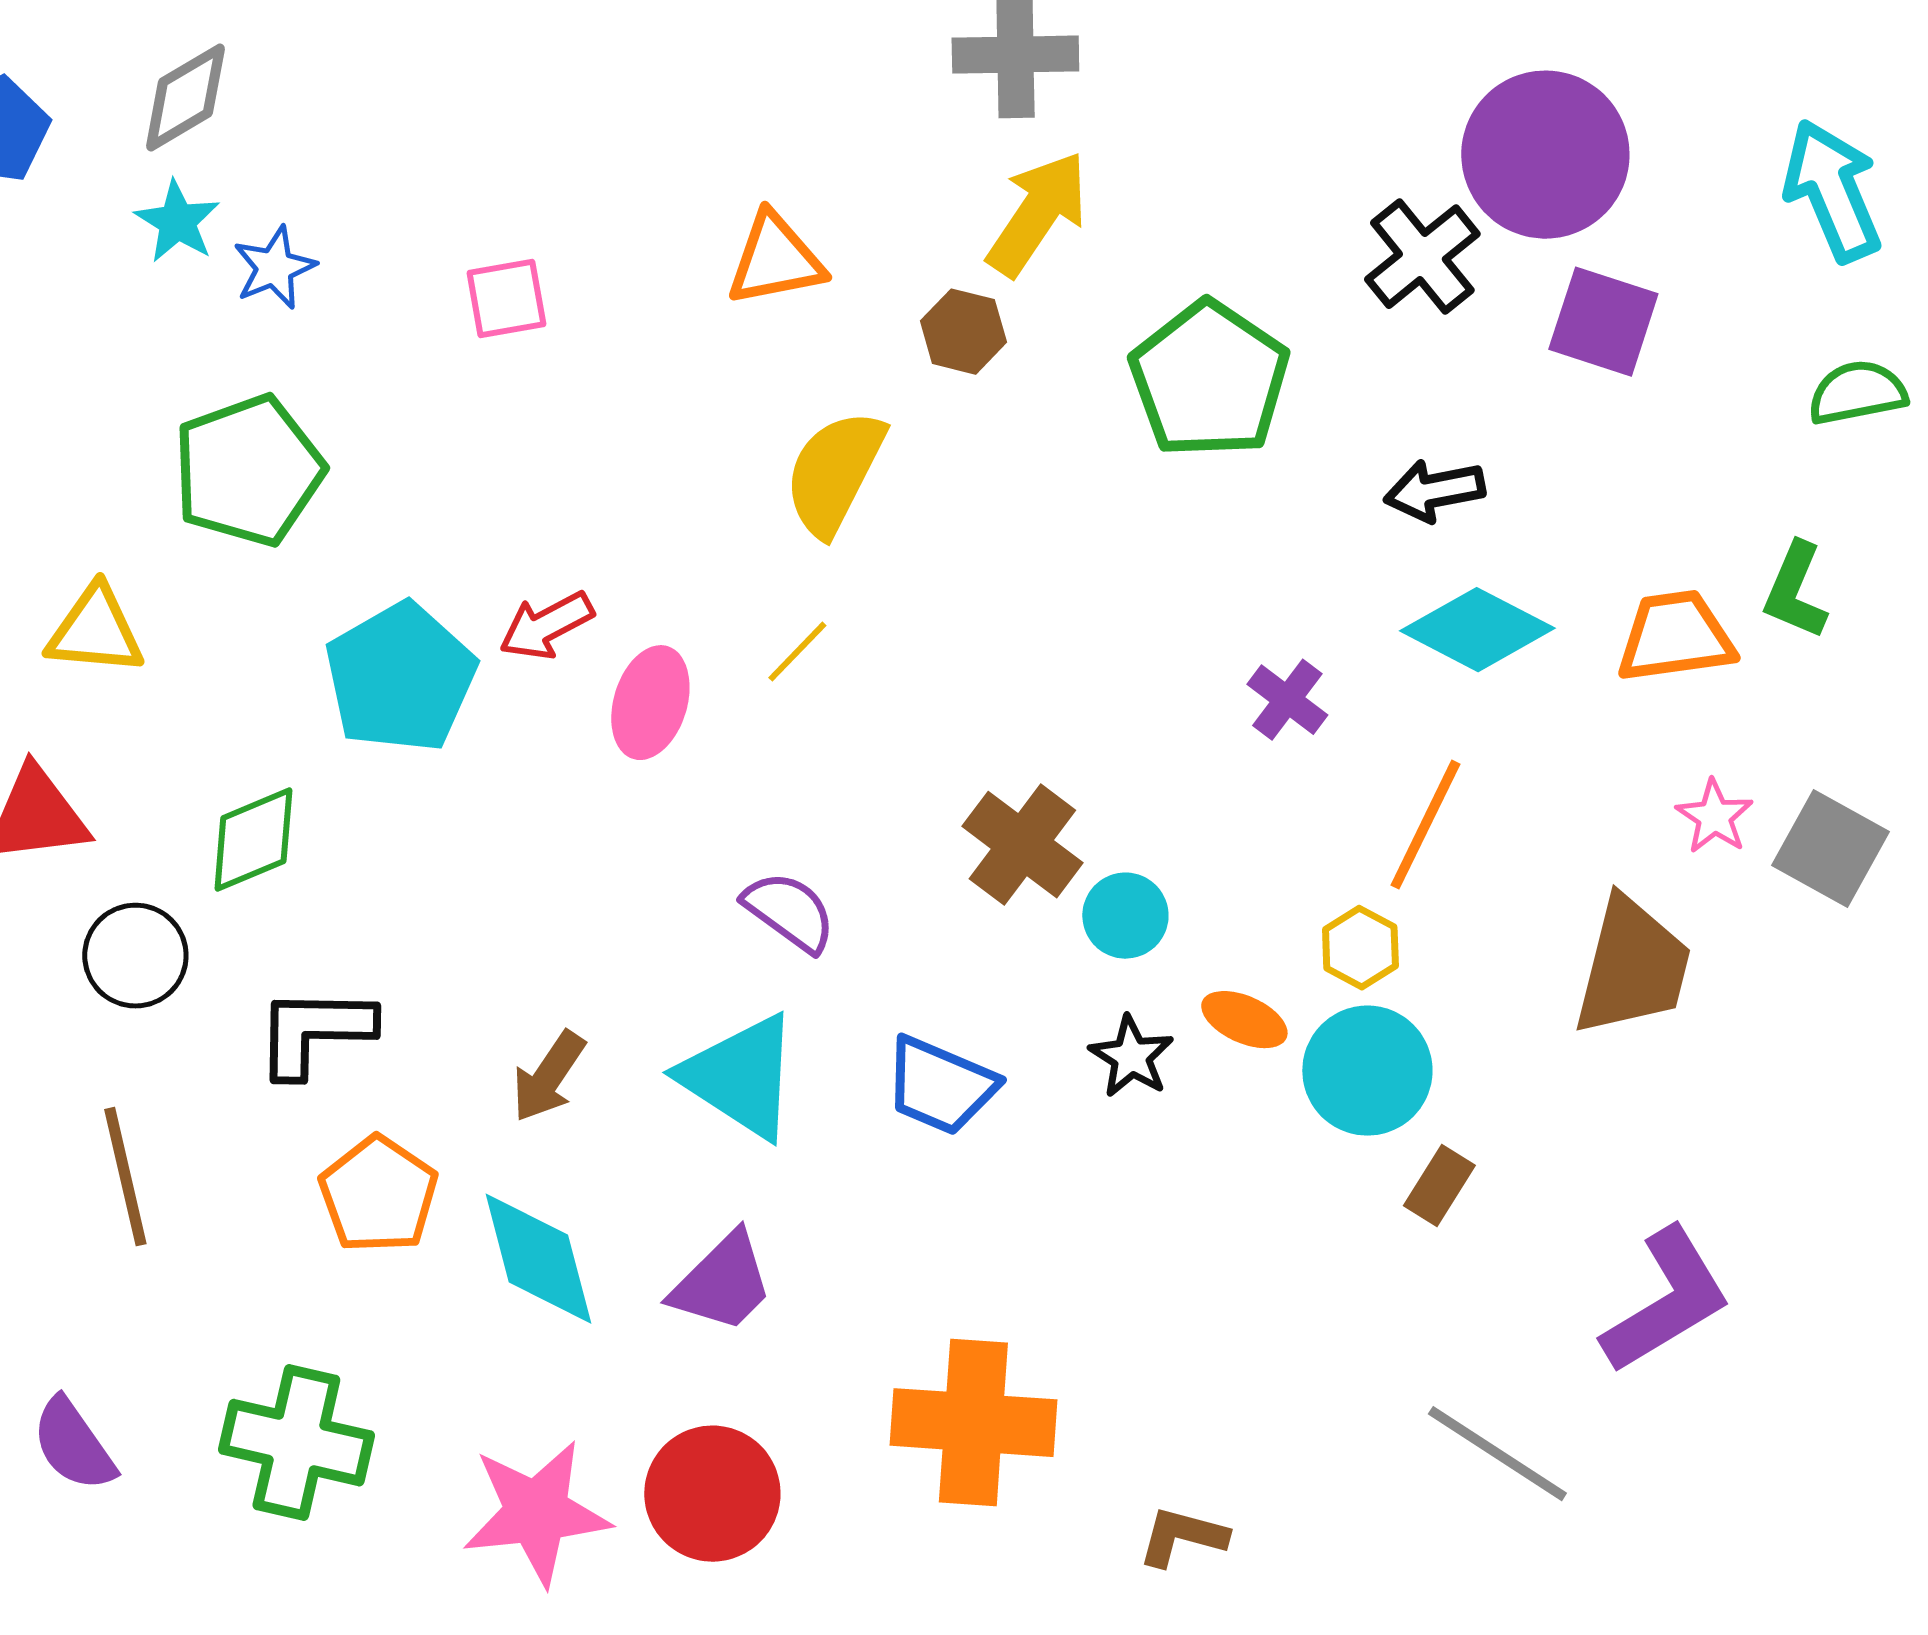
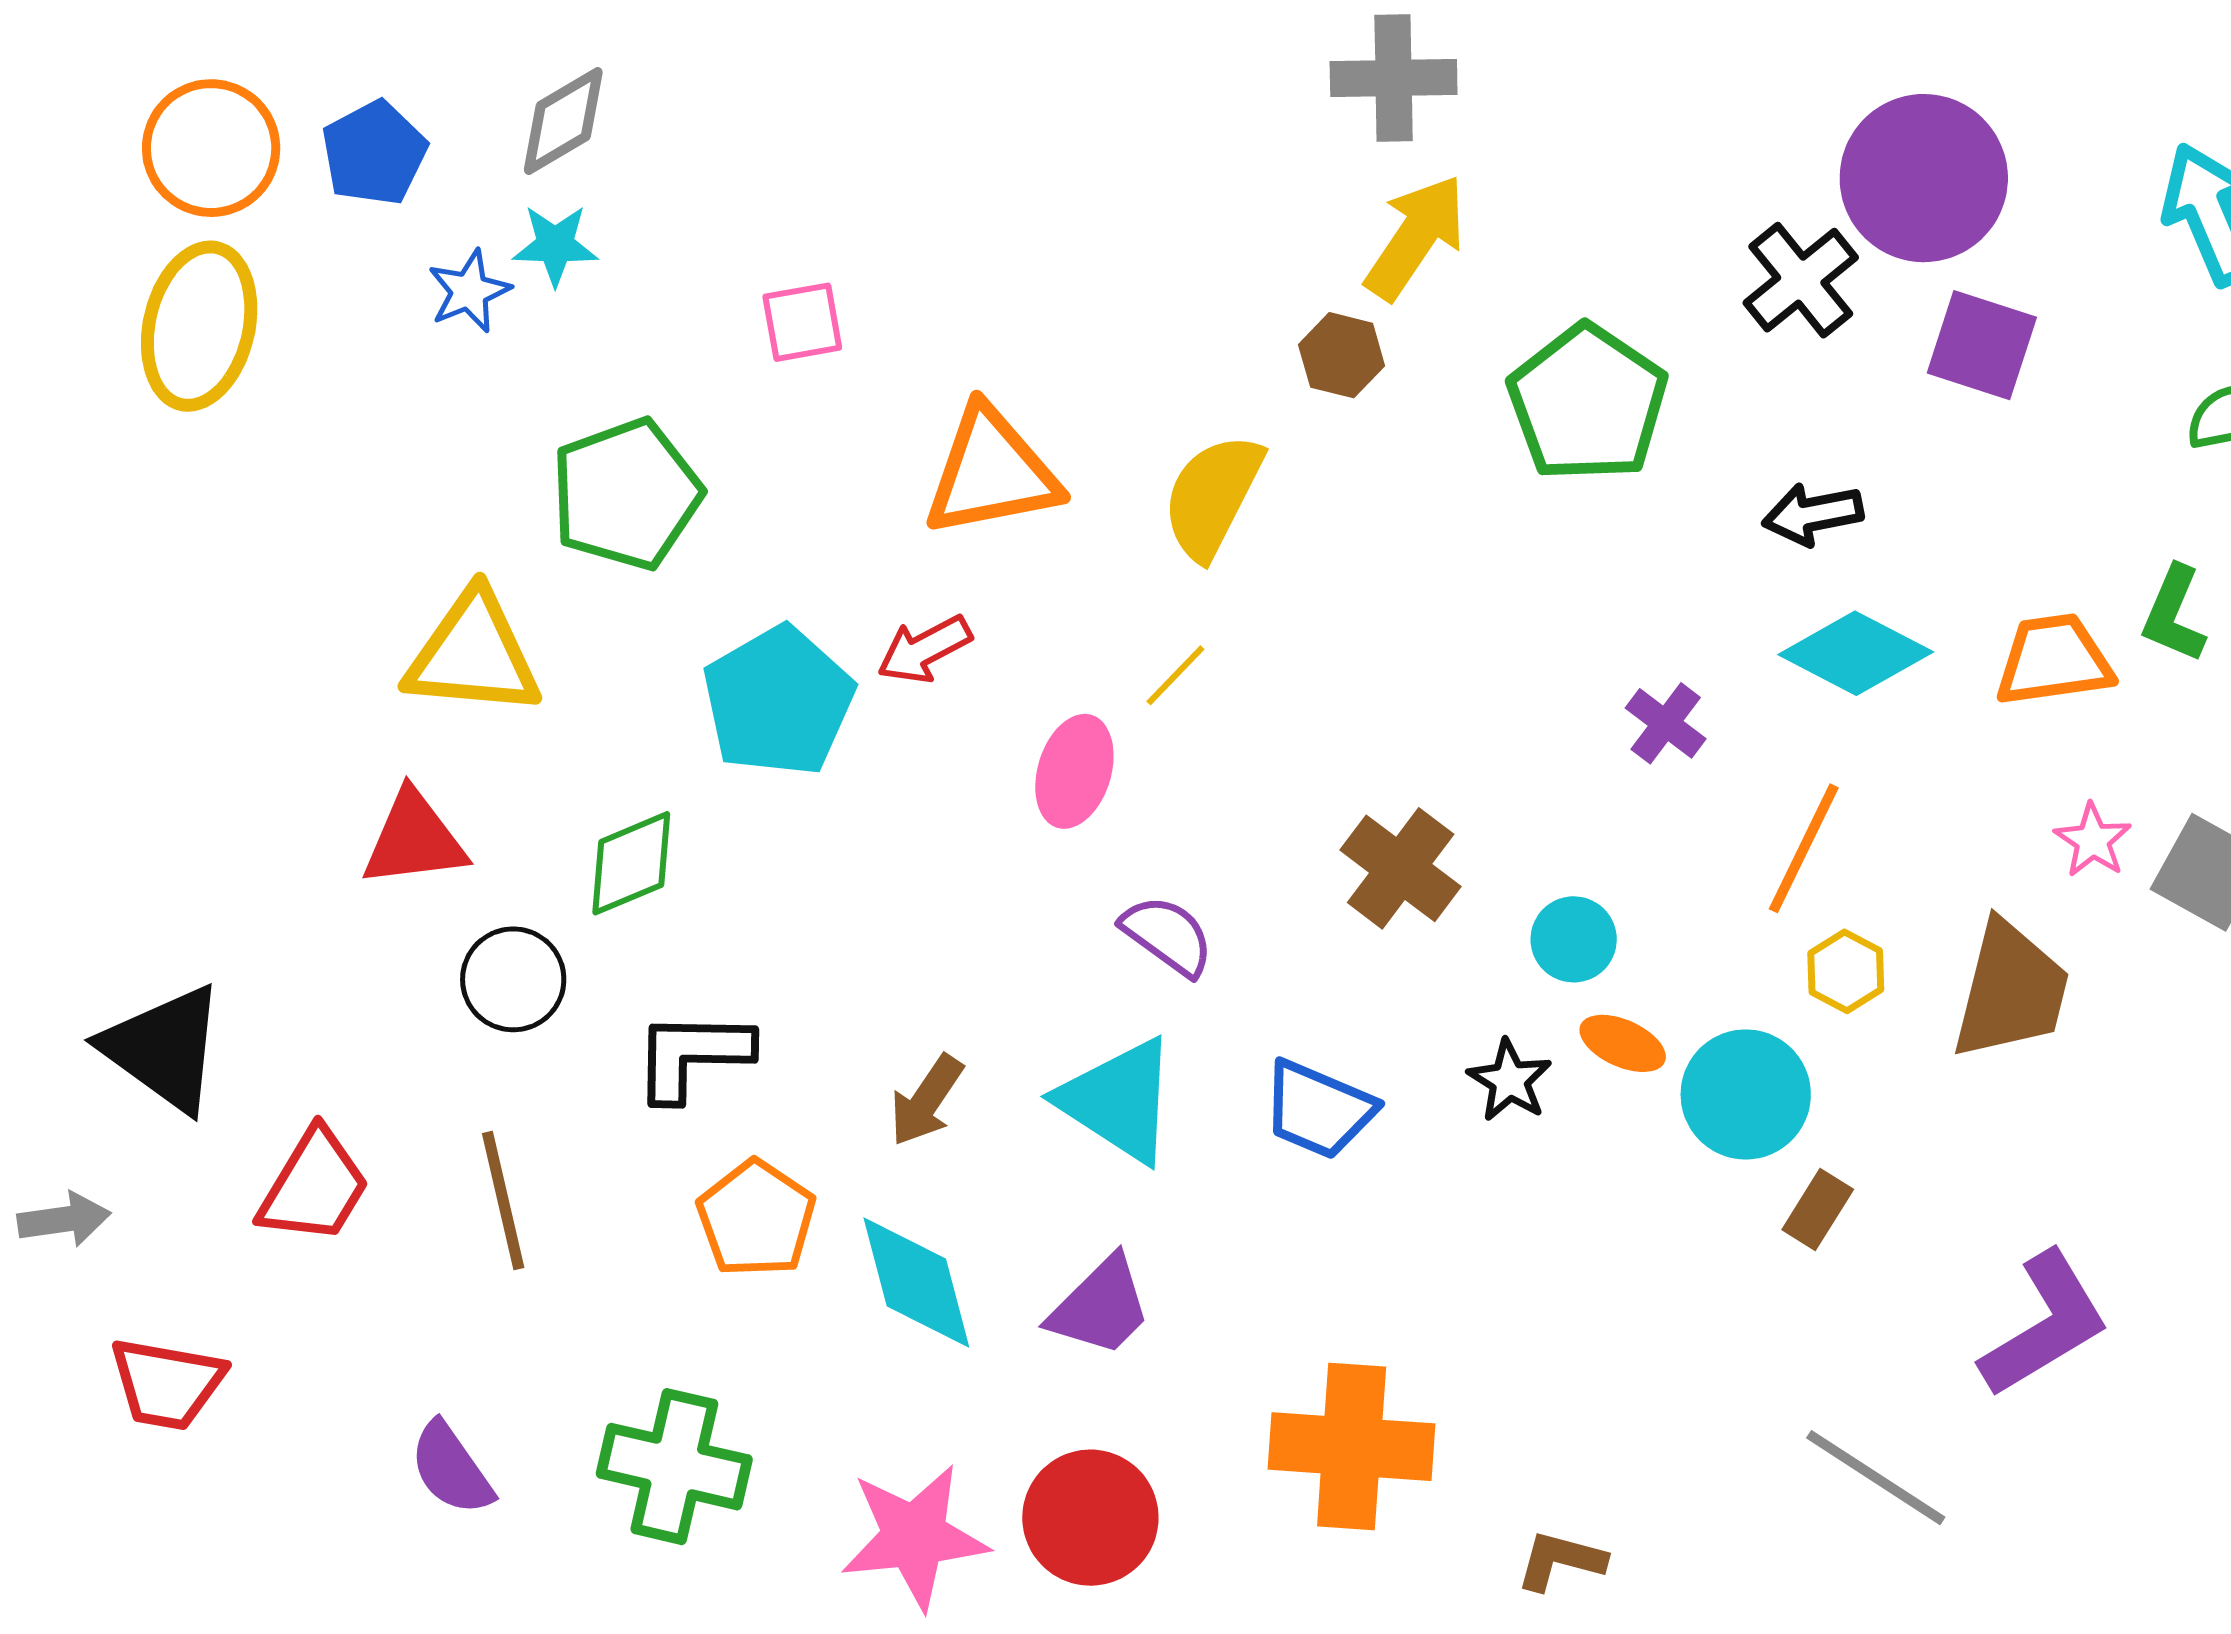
cyan star: (177, 222) -> (555, 245), turned -30
orange triangle: (775, 260) -> (991, 472), moved, size x1.4
blue star: (274, 268) -> (469, 291), moved
pink square: (506, 299) -> (802, 322), moved
yellow triangle: (95, 631) -> (473, 654), size x1.4
pink ellipse: (650, 703) -> (1074, 771), moved
cyan circle: (1125, 916) -> (1574, 939), moved
yellow hexagon: (1360, 948) -> (1846, 971), moved

